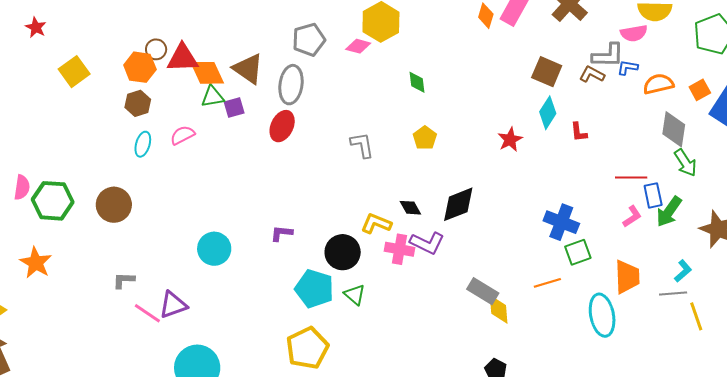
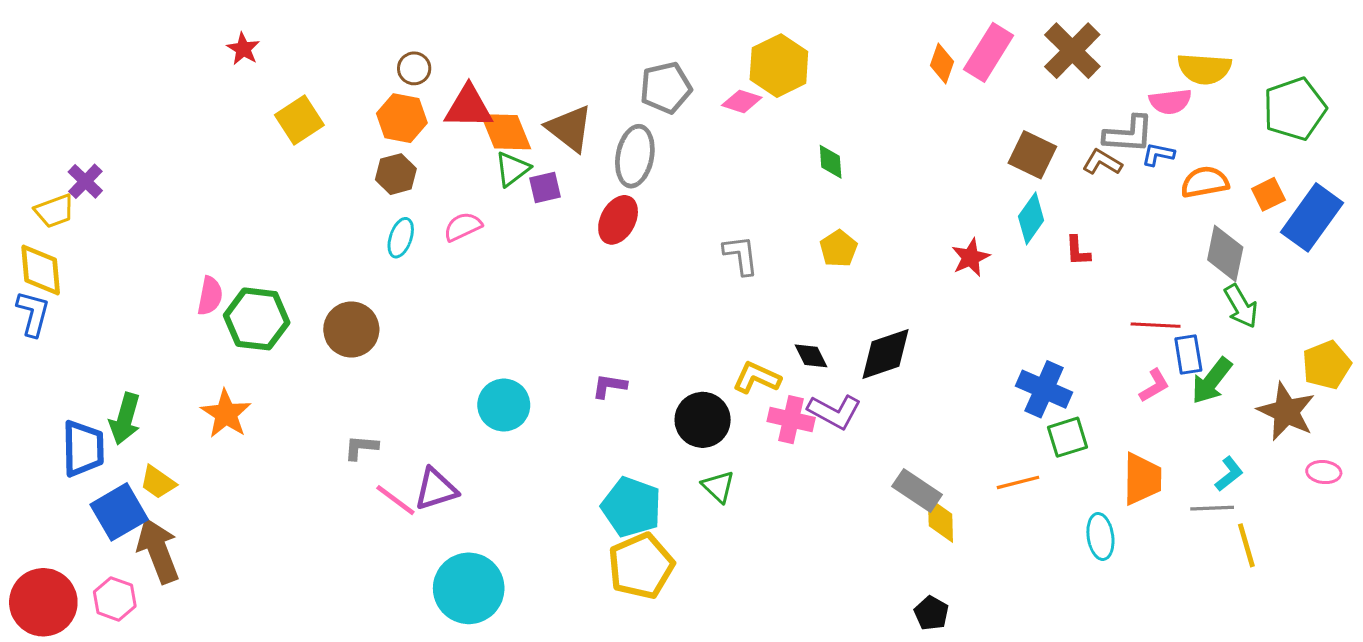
brown circle: (156, 49) -> (414, 68), moved
green triangle: (213, 97) -> (512, 169), turned -30
cyan pentagon: (314, 289) -> (631, 507), moved
cyan ellipse: (602, 315) -> (1100, 536), size x0.7

